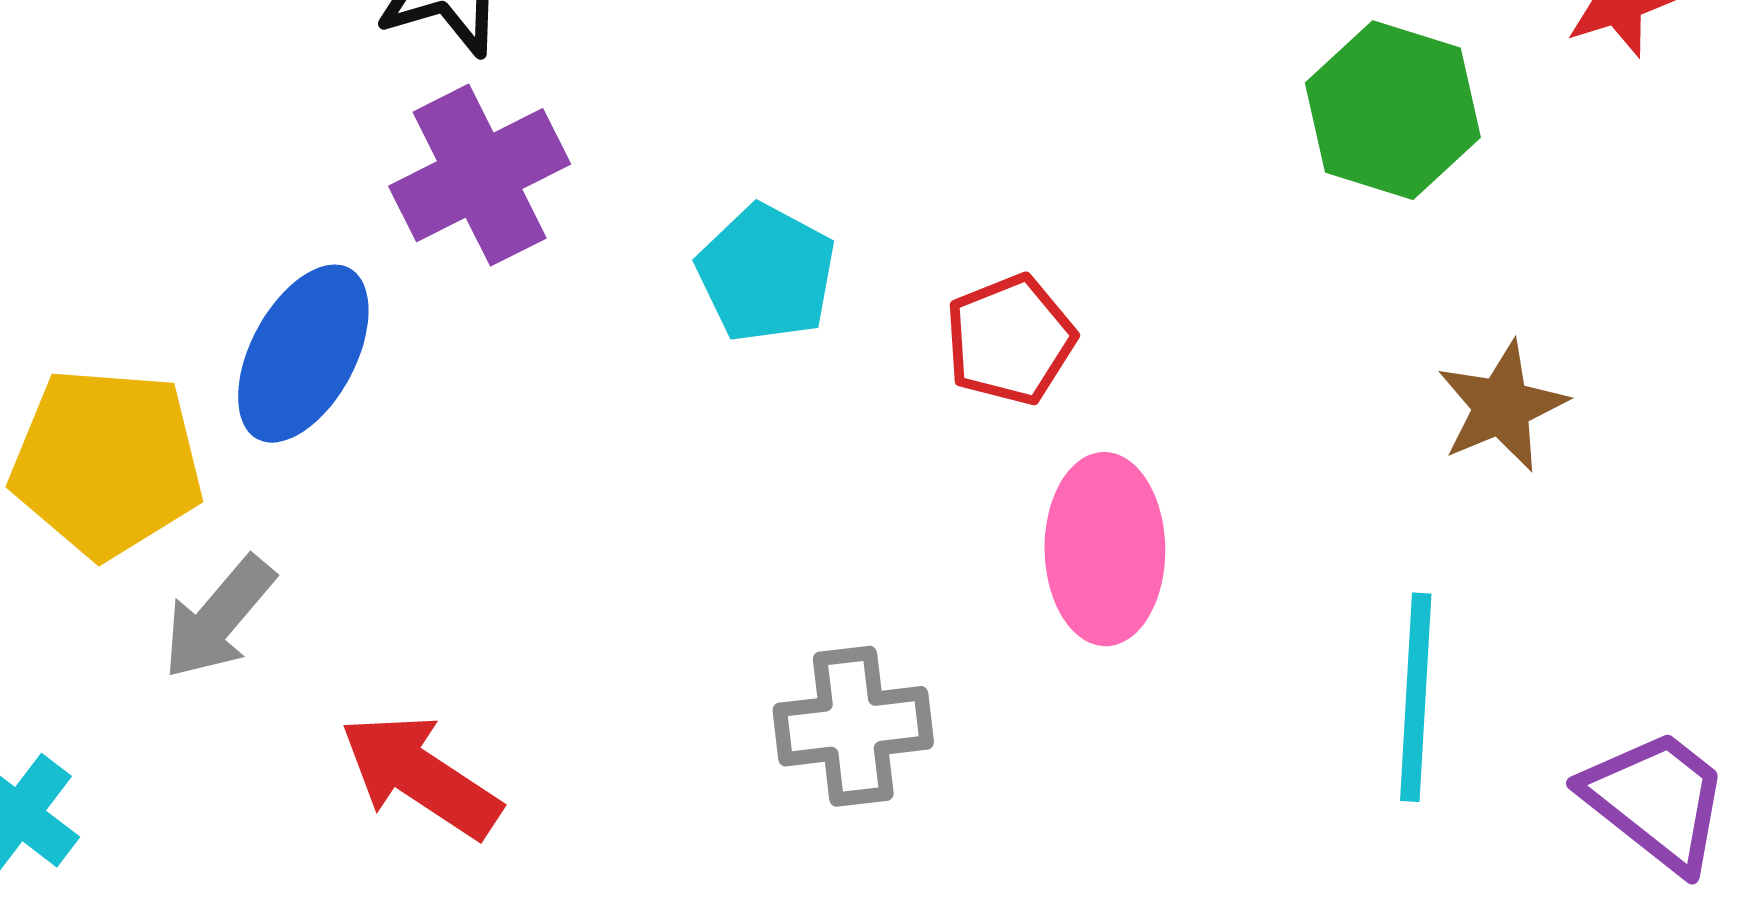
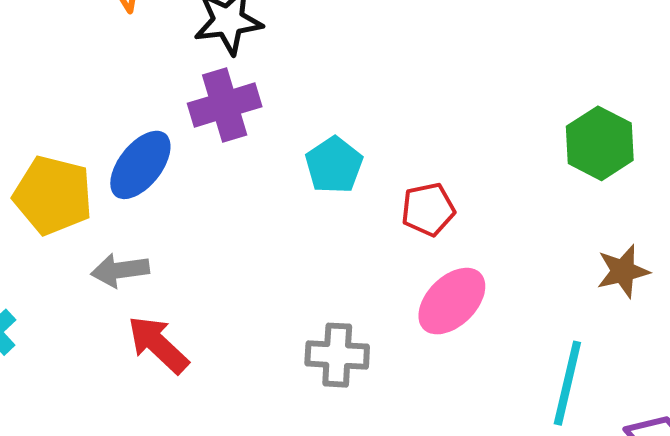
pink ellipse: (1105, 549) -> (452, 301), turned 36
gray arrow: (219, 618) -> (120, 270), moved, turned 32

